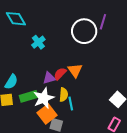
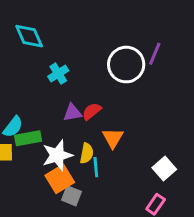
orange triangle: (75, 70) -> (113, 138), moved
red semicircle: (60, 74) -> (92, 111), moved
purple triangle: (49, 78) -> (73, 113), moved
green rectangle: (29, 96) -> (28, 138), moved

